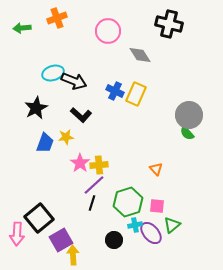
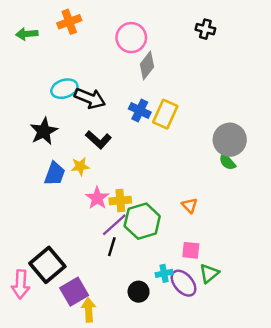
black cross: (169, 24) -> (205, 29), size x0.6
gray diamond: (140, 55) -> (147, 66), moved, turned 70
green hexagon: (128, 202) -> (142, 221), moved

